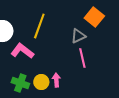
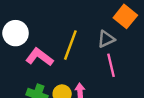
yellow line: (39, 26) -> (70, 45), moved

